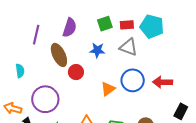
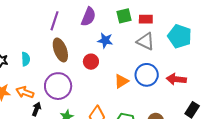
cyan pentagon: (152, 26) -> (180, 36), moved
blue star: (97, 50) -> (105, 40), moved
brown ellipse: (59, 55) -> (60, 50), moved
cyan semicircle: (20, 71) -> (26, 59), moved

